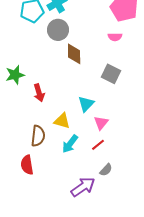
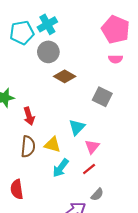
pink semicircle: (115, 37) -> (116, 59), moved
brown diamond: (74, 54) -> (65, 76), turned -60
brown semicircle: (38, 136) -> (28, 147), moved

